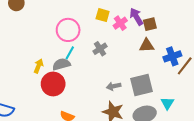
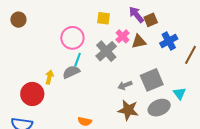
pink cross: (120, 23) -> (122, 36), moved
brown triangle: (147, 45) -> (139, 42), moved
gray cross: (100, 49) -> (106, 51), size x1.5
blue cross: (172, 56) -> (169, 41), moved
red circle: (53, 84) -> (32, 94), moved

